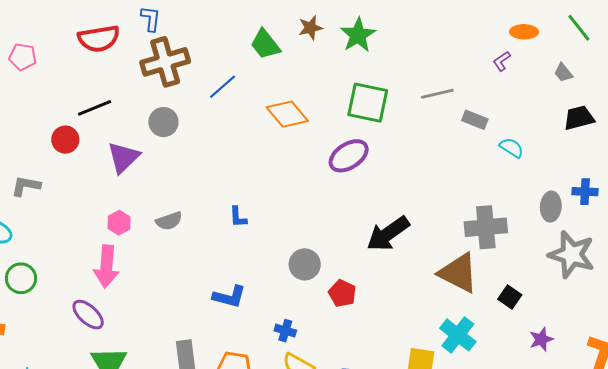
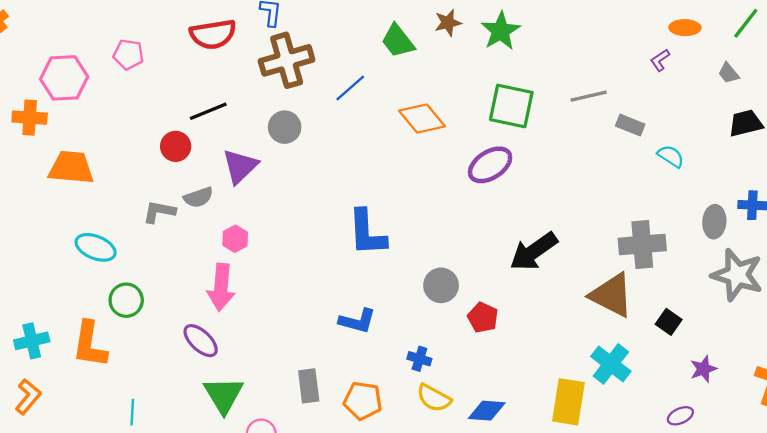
green line: (579, 28) -> (746, 23), turned 76
gray L-shape: (26, 186) -> (159, 212), moved
blue L-shape: (238, 217) -> (367, 233), size x2.0
gray semicircle: (169, 221) -> (198, 197), moved

